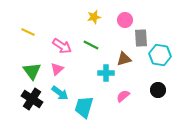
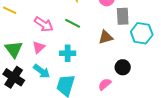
cyan cross: (106, 73) -> (68, 53), moved
black circle: (158, 90) -> (123, 67), moved
pink semicircle: (123, 96) -> (105, 84), moved

